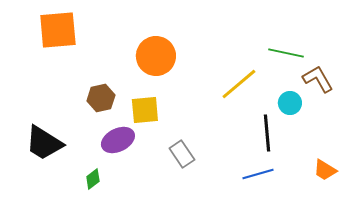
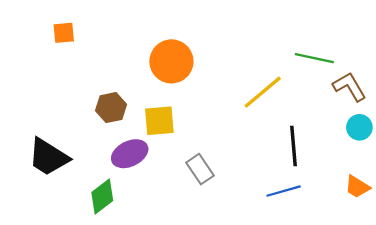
orange square: (58, 30) -> (64, 33), size x0.5
cyan circle: (290, 103) -> (359, 127), moved
green diamond: (93, 179) -> (102, 197), size x1.5

